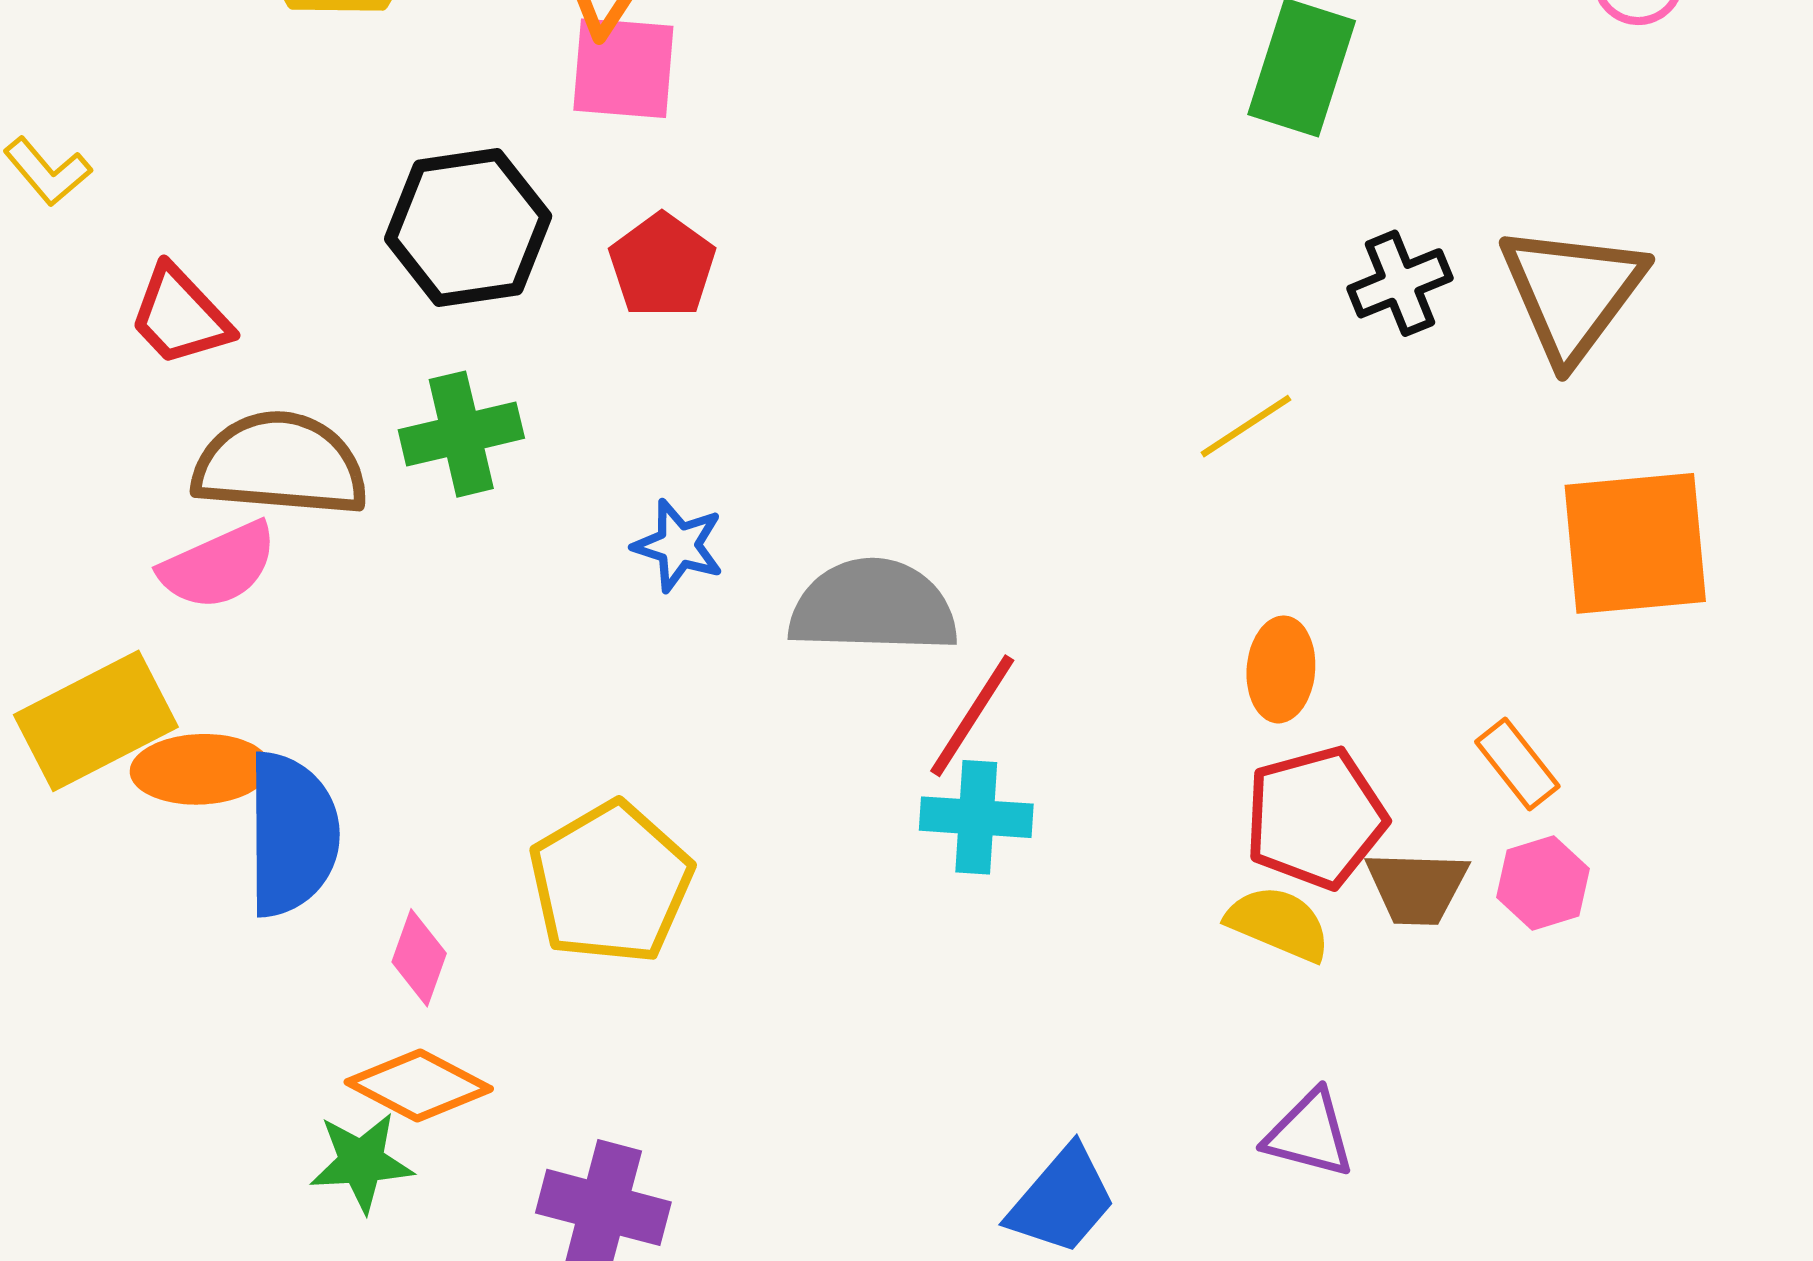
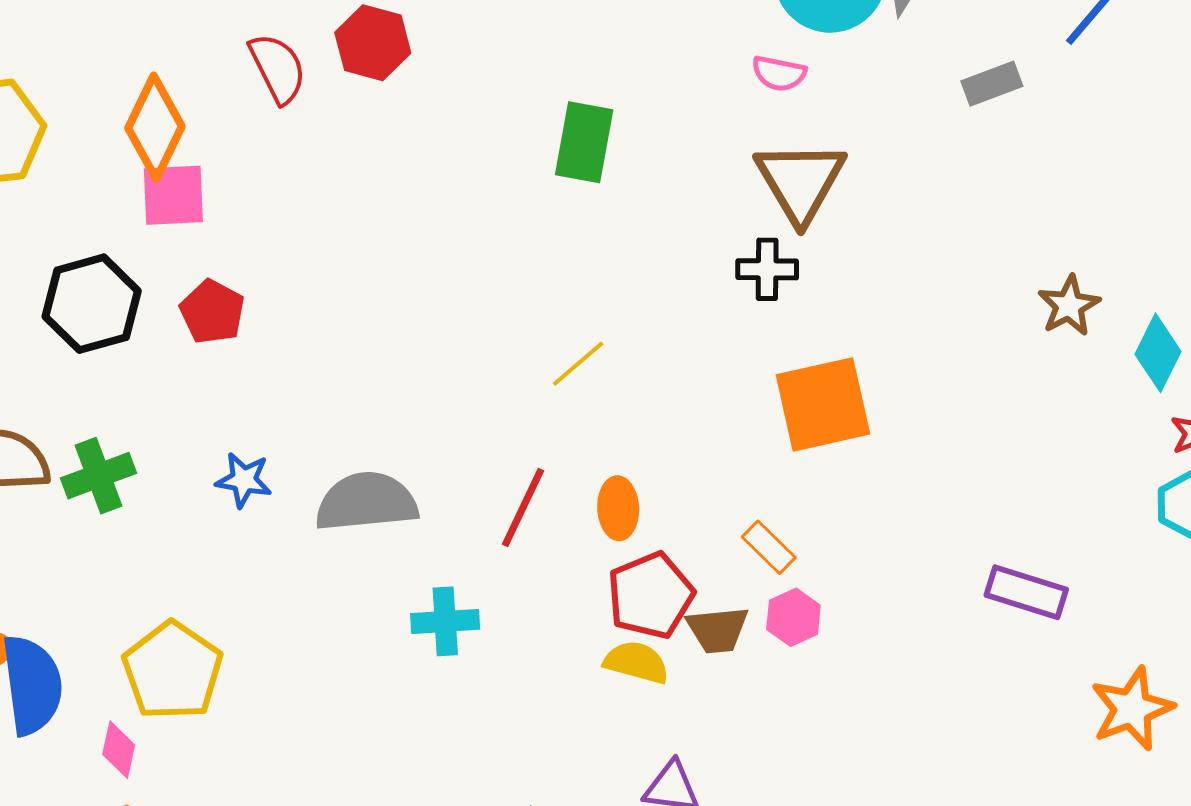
black cross: (1400, 283) -> (767, 269), moved, turned 30
brown triangle: (1572, 293) -> (800, 181), moved
green cross: (461, 434) -> (98, 476), moved
red line: (972, 716) -> (523, 507), moved
yellow pentagon: (611, 883) -> (172, 671), moved

